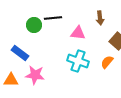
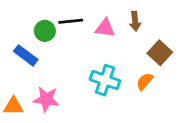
pink triangle: (78, 33) -> (105, 28), moved
blue rectangle: (20, 53) -> (26, 55), moved

